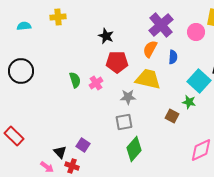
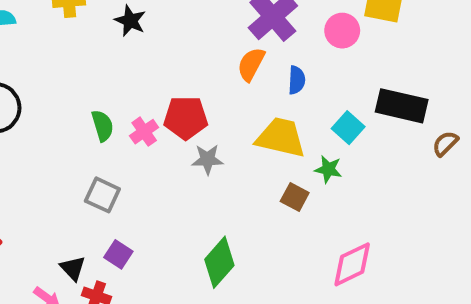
black star: (106, 36) -> (130, 21), moved
red pentagon: (117, 62) -> (186, 118), moved
yellow trapezoid: (148, 79) -> (281, 138), moved
cyan square: (199, 81) -> (348, 128), size x0.7
gray square: (124, 122) -> (102, 195), moved, turned 36

